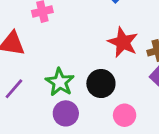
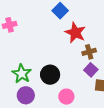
red star: (123, 42) -> (75, 33), moved

